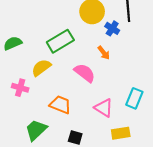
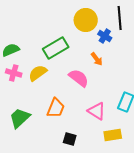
pink cross: (20, 88) -> (14, 73), moved
orange trapezoid: (60, 105) -> (56, 108), turned 90
green trapezoid: (36, 130) -> (20, 118), moved

